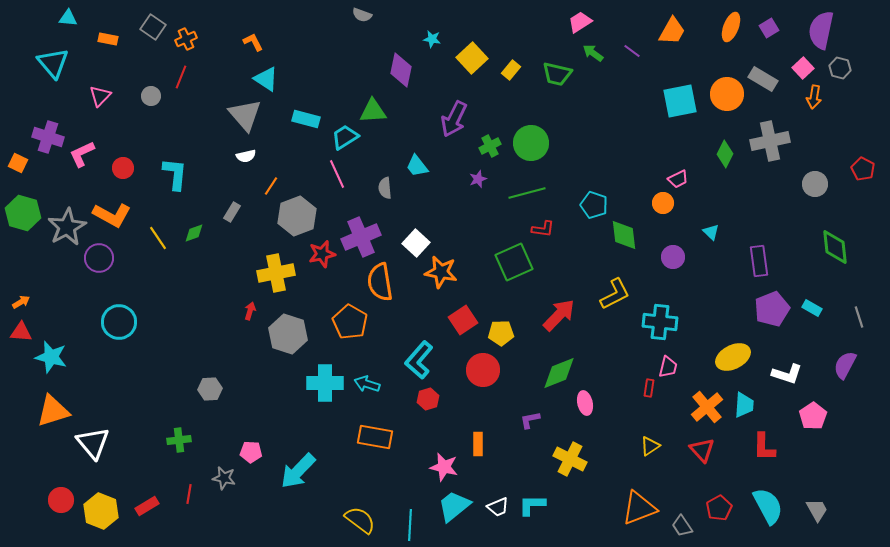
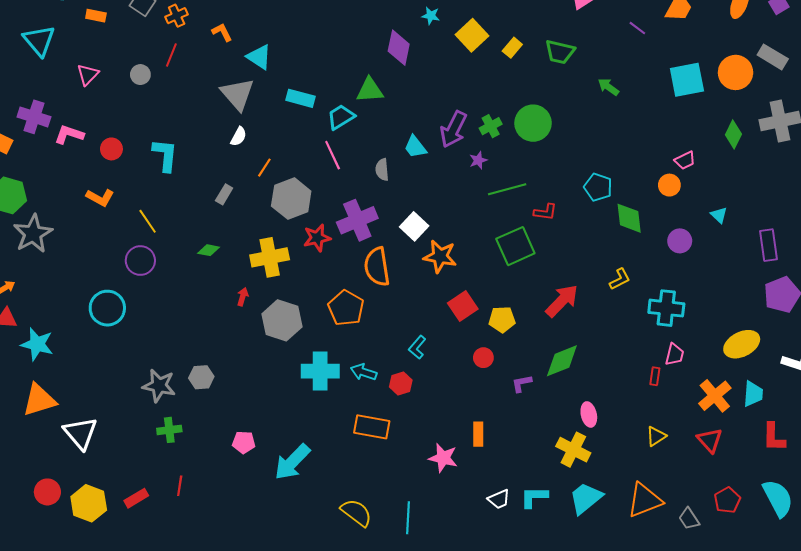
orange L-shape: (253, 42) -> (222, 32), moved
green arrow: (593, 53) -> (608, 87), moved
purple arrow: (454, 119) -> (453, 129), moved
pink L-shape: (82, 154) -> (69, 134), turned 44
white semicircle: (246, 156) -> (239, 137), turned -48
green line: (527, 193) -> (507, 189), moved
orange L-shape: (112, 215) -> (100, 197), size x0.7
gray star: (67, 227) -> (33, 234), moved
green diamond: (194, 233) -> (209, 250), moved, turned 30
purple circle: (99, 258) -> (140, 261), moved
yellow L-shape: (615, 294) -> (620, 279), size x0.7
cyan L-shape: (419, 360) -> (417, 347), size x0.6
red circle: (483, 370) -> (483, 358), size x0.6
red hexagon: (428, 399) -> (401, 383), moved
pink ellipse: (585, 403) -> (589, 414), moved
purple L-shape: (530, 420) -> (522, 383), moved
gray star: (224, 478) -> (159, 386), moved, size x1.4
cyan trapezoid: (454, 506) -> (586, 498), moved

